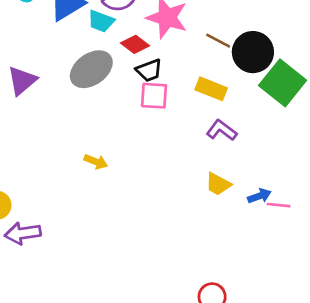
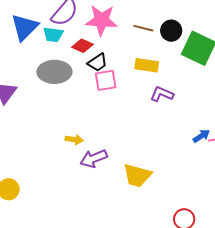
black circle: (253, 52) -> (171, 31), size x0.7
gray ellipse: (91, 69) -> (54, 72), turned 48
yellow trapezoid: (218, 184) -> (137, 175), moved, size x1.4
purple arrow: (23, 233) -> (94, 158), moved

